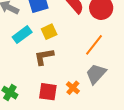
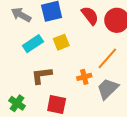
brown L-shape: (44, 57) -> (42, 75), moved
orange cross: (73, 88) -> (84, 77), moved, turned 32

